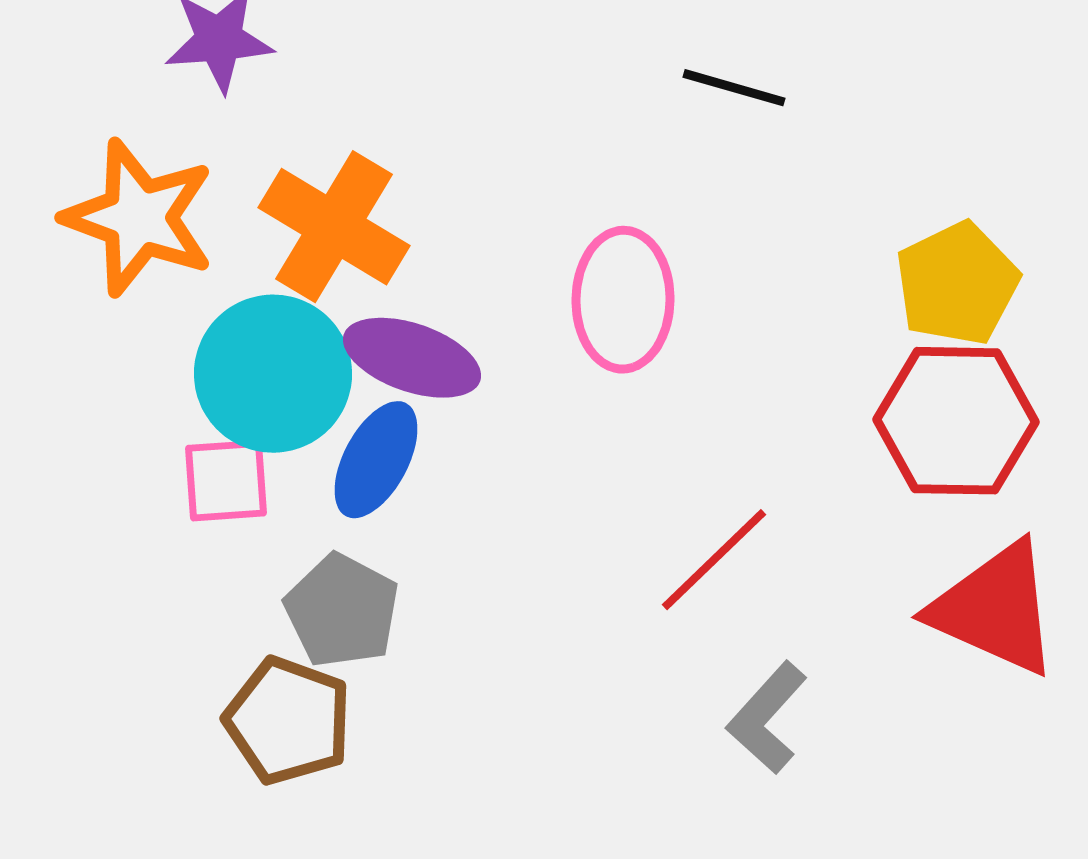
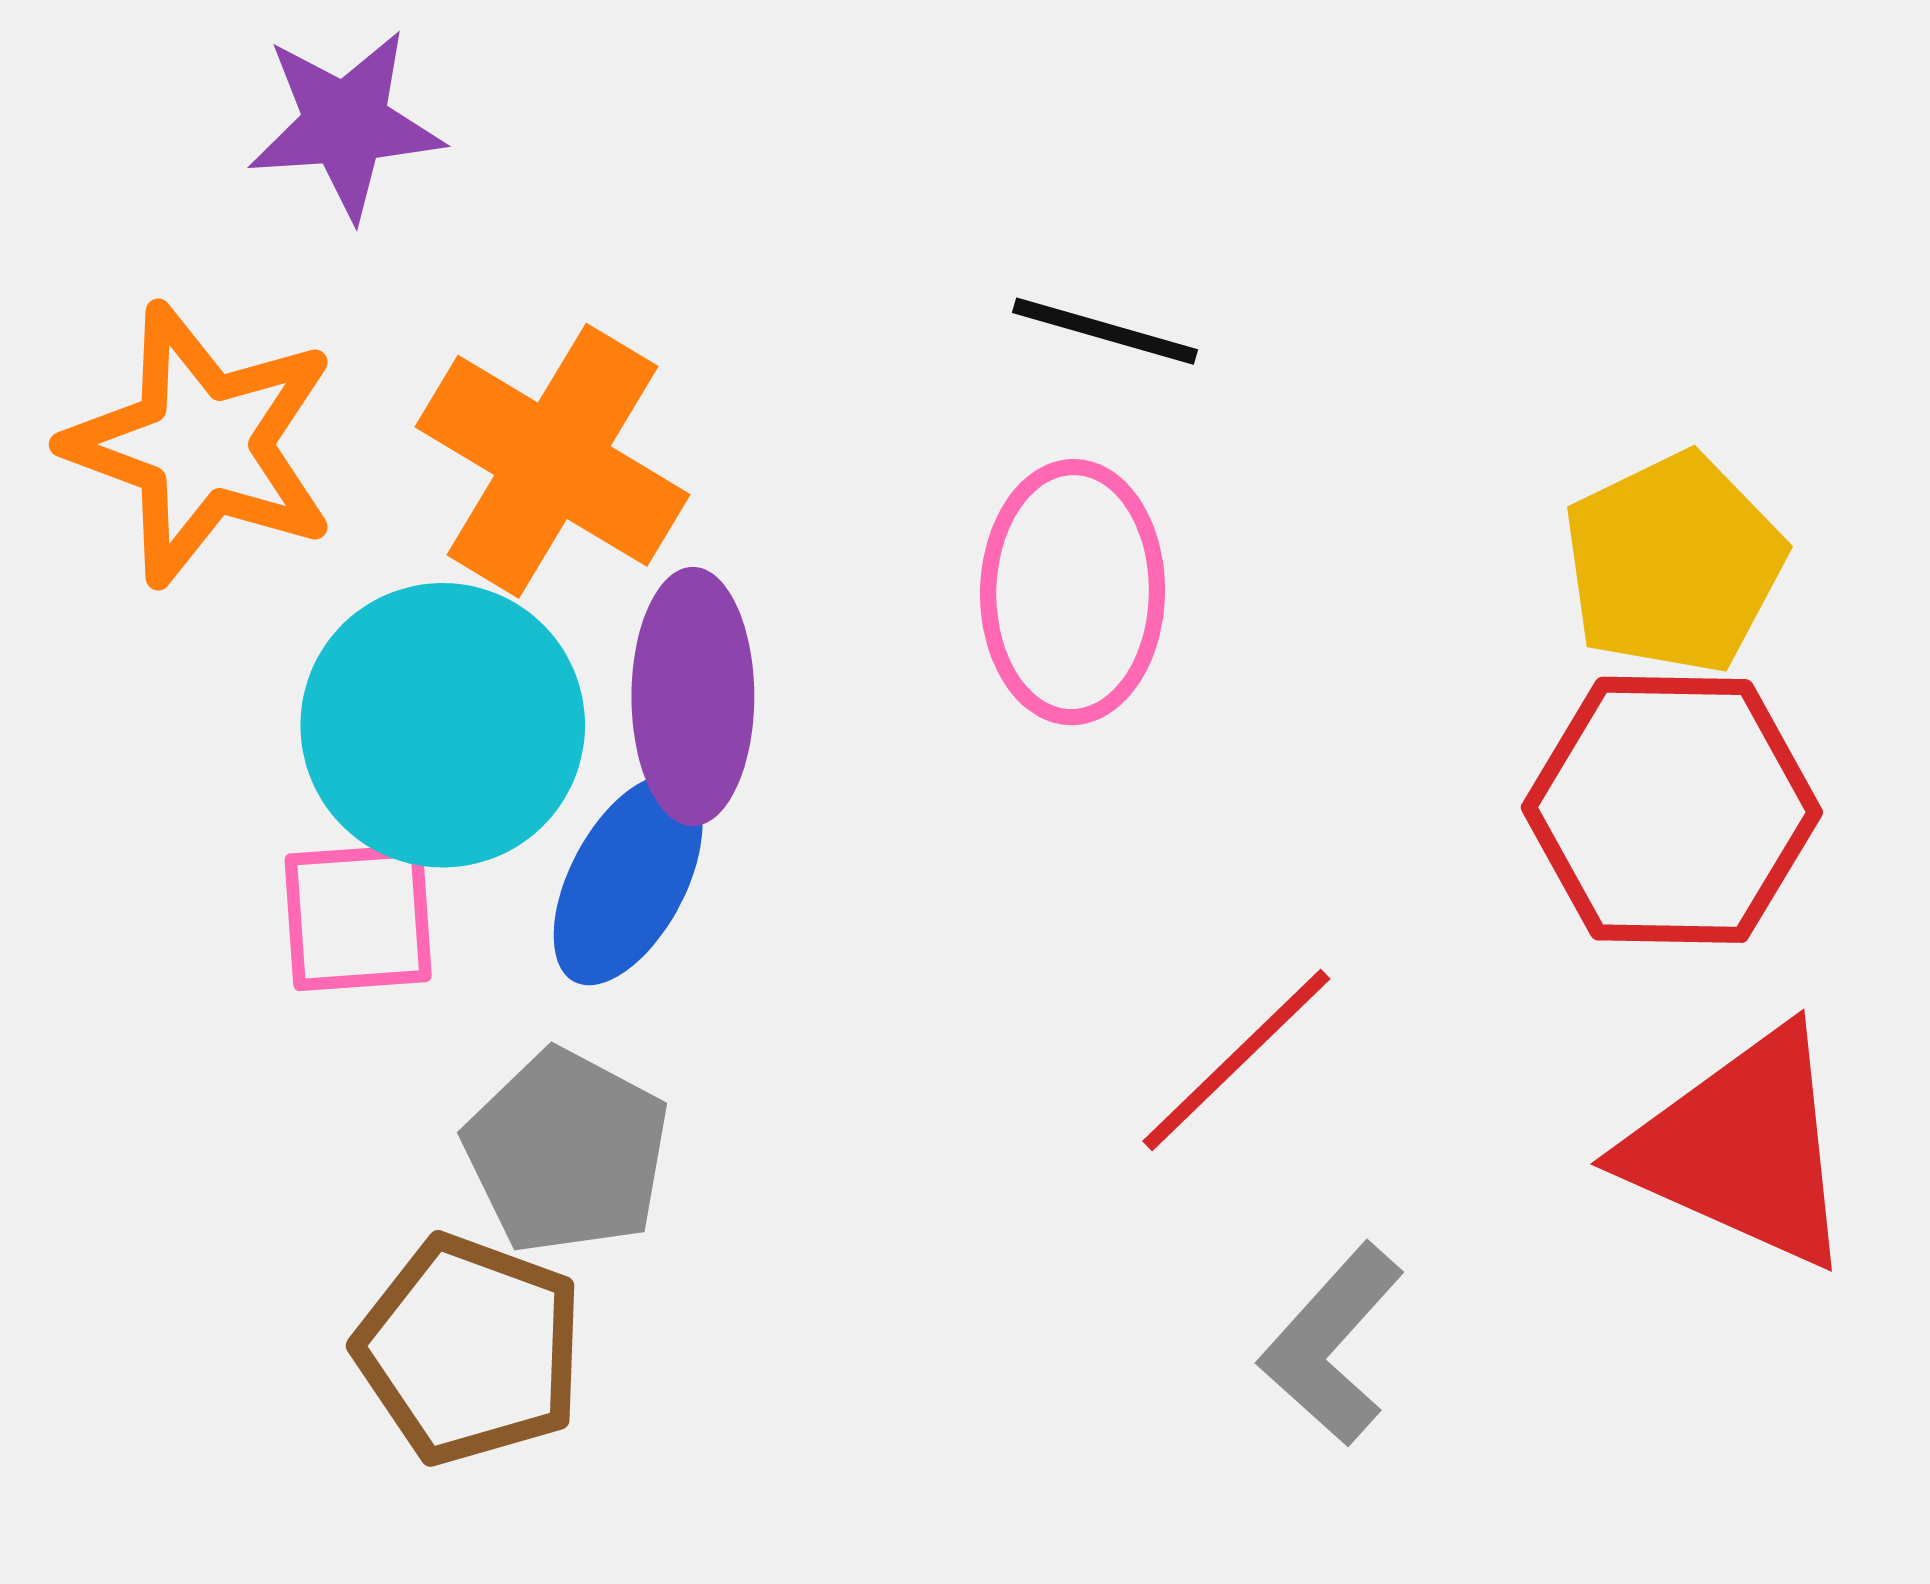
black line: (734, 88) -> (1105, 331), moved
purple ellipse: (412, 358) -> (693, 696), turned 71

